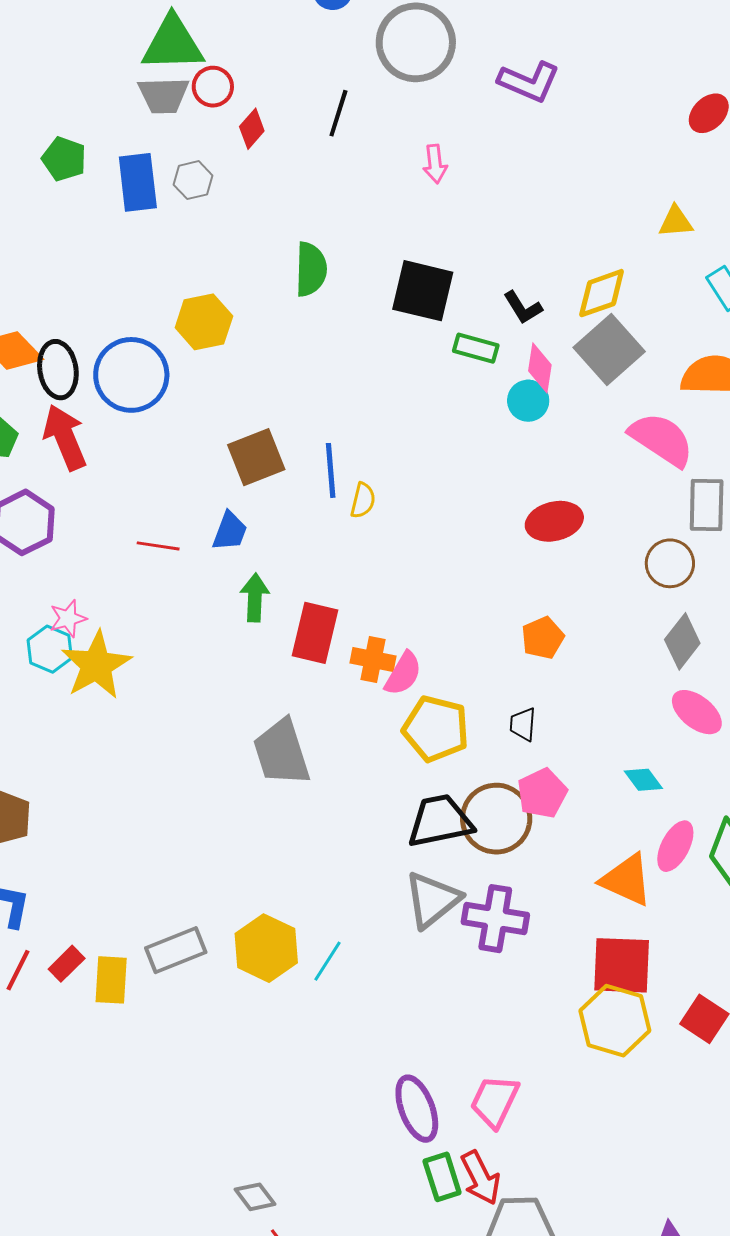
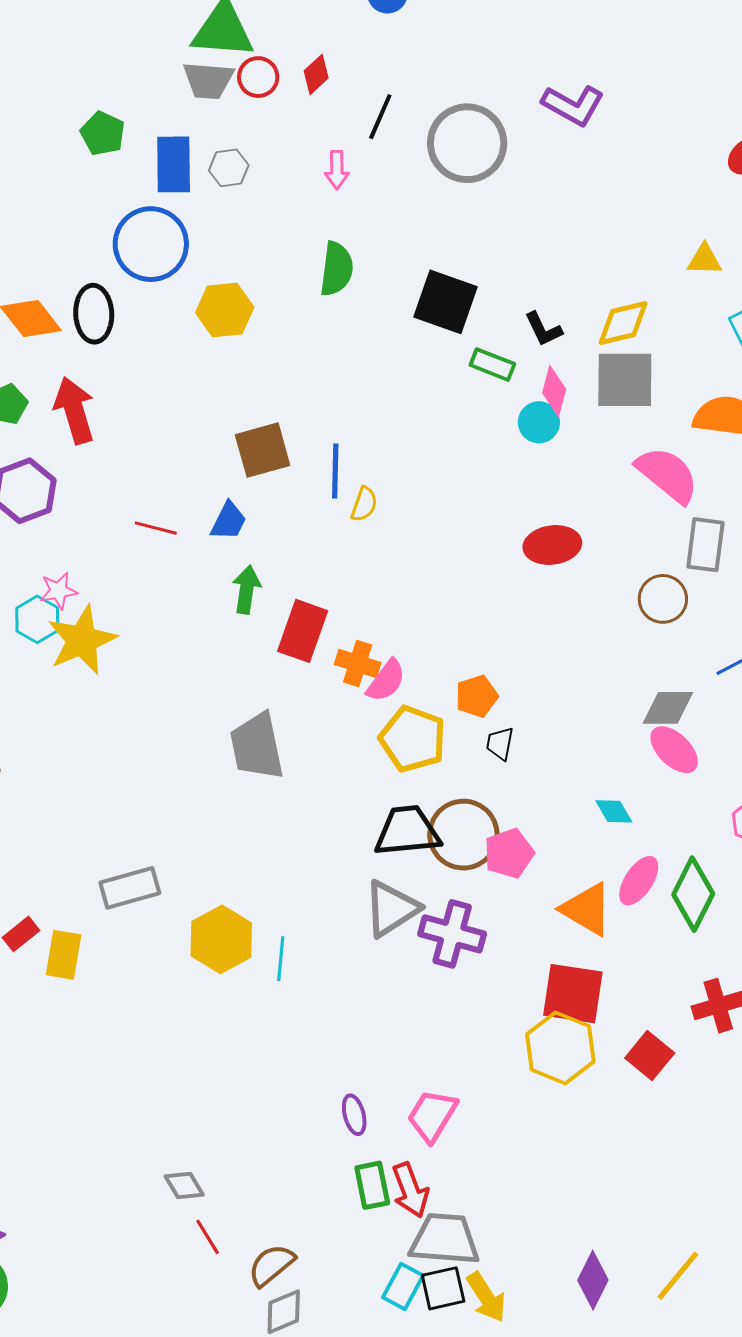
gray circle: (416, 42) -> (467, 143), moved
red diamond: (252, 129) -> (316, 74), moved
pink arrow: (435, 164) -> (337, 170), moved
gray square: (609, 350) -> (625, 380), turned 36
black ellipse: (58, 370) -> (94, 314), moved
blue circle: (131, 375) -> (151, 244), moved
orange pentagon: (543, 638) -> (477, 696), moved
gray diamond: (682, 641) -> (668, 708), moved, turned 46
pink pentagon: (542, 793) -> (509, 853), moved
gray rectangle: (176, 950) -> (130, 888), moved
cyan line: (328, 961) -> (281, 959), turned -33
purple ellipse: (417, 1109) -> (354, 1115), size x0.6

